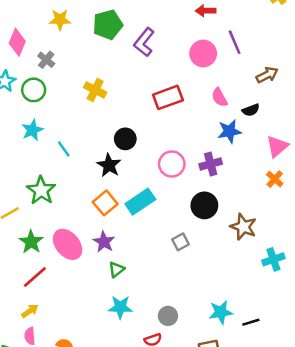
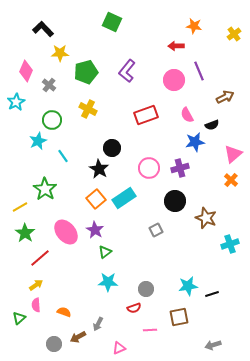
green pentagon: (108, 25) -> (86, 72), moved
green circle: (34, 90) -> (52, 120), moved
green star: (31, 242) -> (25, 233), moved

